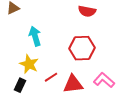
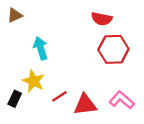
red hexagon: (82, 48) -> (113, 49), moved
black rectangle: (20, 85) -> (15, 99), moved

